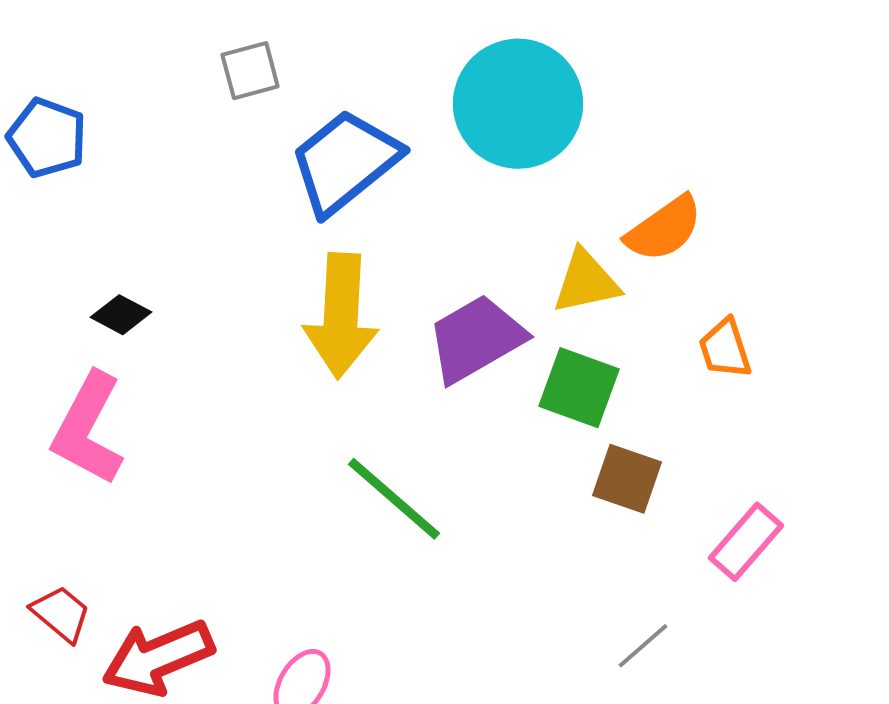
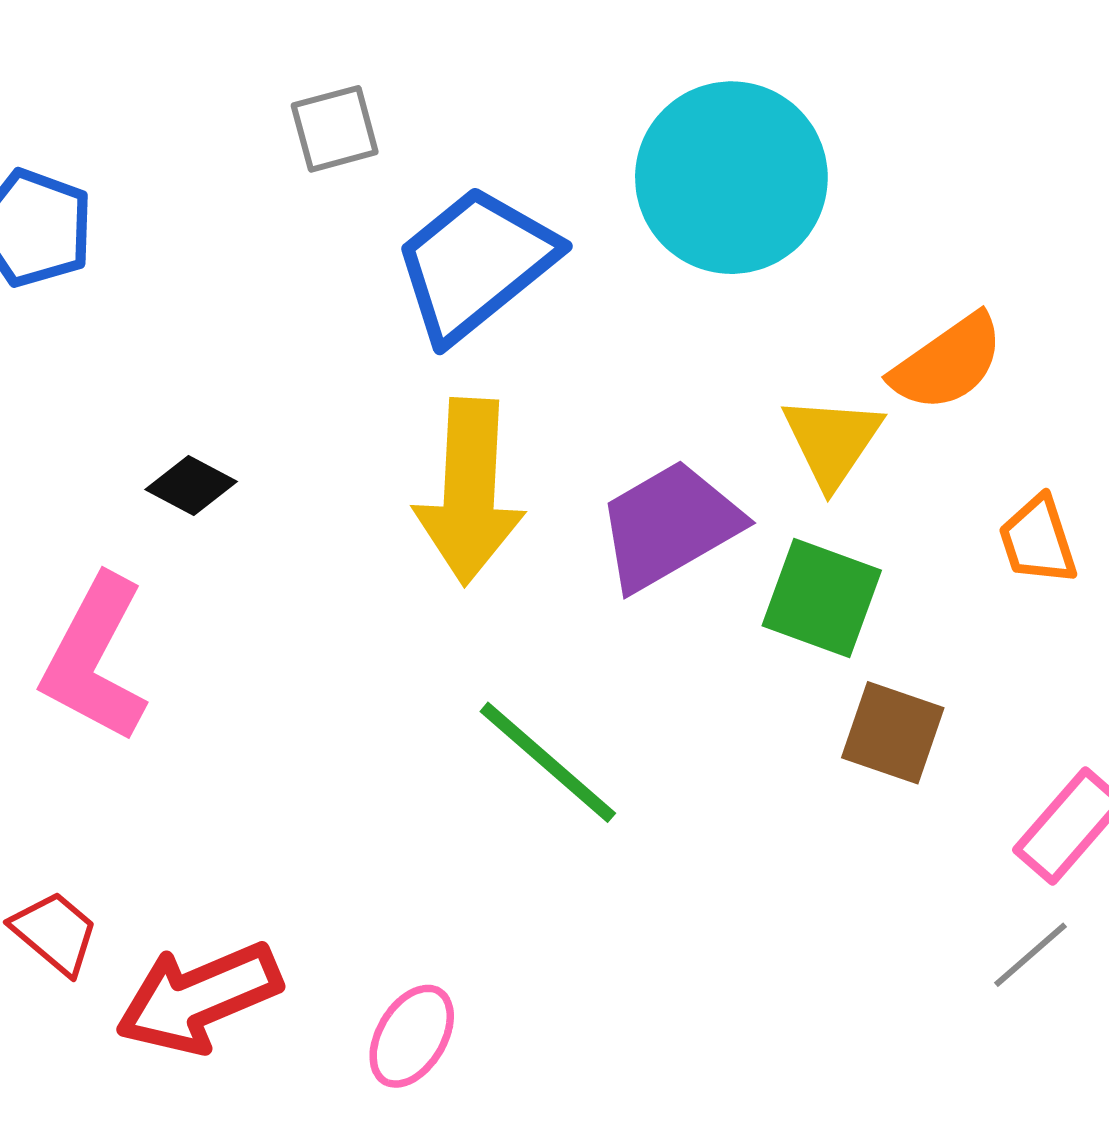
yellow triangle: (586, 282) -> (832, 441), turned -44
black diamond: (121, 315) -> (191, 486), moved
gray line: (643, 646) -> (1030, 955), moved

